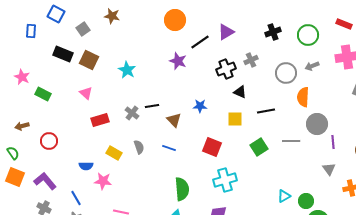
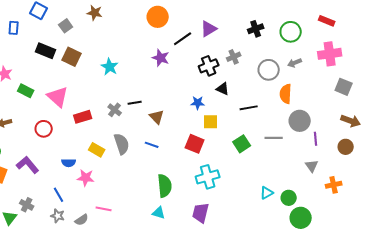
pink triangle: (86, 93) -> (58, 97), moved, size x1.6
blue star: (200, 106) -> (198, 103), moved
yellow square: (235, 119) -> (211, 122), moved
red circle: (49, 141) -> (44, 129), moved
gray semicircle: (139, 147) -> (122, 144), size x1.5
purple L-shape: (45, 181) -> (28, 165), moved

